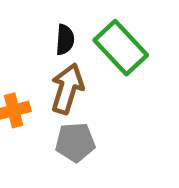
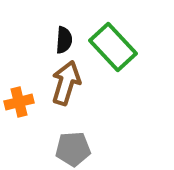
gray pentagon: (75, 142) -> (73, 149), moved

